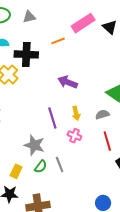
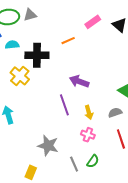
gray triangle: (29, 17) -> (30, 15), moved
pink rectangle: (83, 23) -> (93, 22), size x0.7
purple line: (52, 118) -> (64, 105), moved
green semicircle: (41, 167) -> (93, 161), moved

